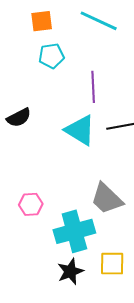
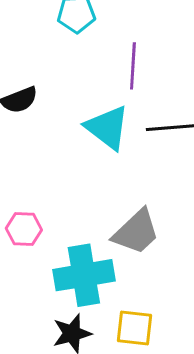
gray trapezoid: (107, 199) -> (136, 232), turned -93

